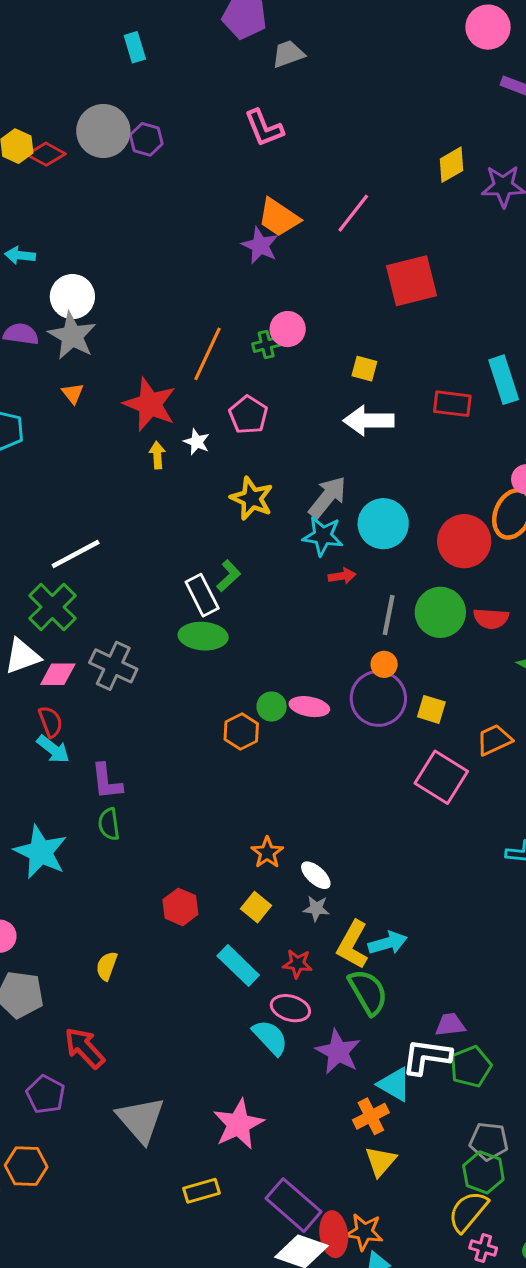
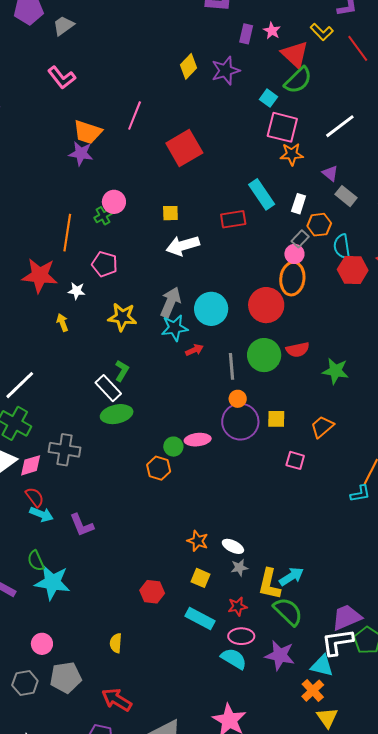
yellow arrow: (157, 455) -> (62, 323), moved
pink square: (441, 777) -> (295, 460), size x0.6
green semicircle: (109, 824) -> (36, 561), moved
purple trapezoid: (450, 1025) -> (347, 617), size x1.5

